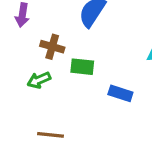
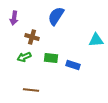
green rectangle: (82, 67) -> (51, 58), moved

